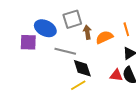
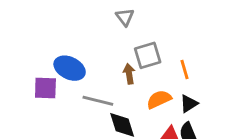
gray square: (72, 19) -> (148, 55), moved
orange semicircle: (104, 37) -> (159, 99), moved

